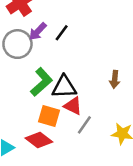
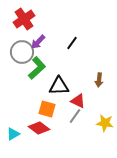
black line: (62, 33) -> (72, 43), moved
green L-shape: (41, 82) -> (37, 68), moved
red triangle: (73, 106) -> (78, 101), moved

